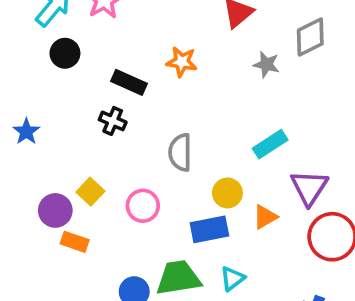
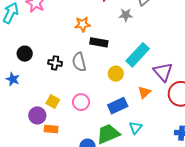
black circle: (65, 53) -> (25, 54), moved
black rectangle: (129, 82) -> (99, 42), moved
cyan rectangle: (270, 144) -> (138, 55), size x1.4
gray semicircle: (180, 152) -> (79, 62), moved
yellow circle: (227, 193) -> (116, 74), moved

